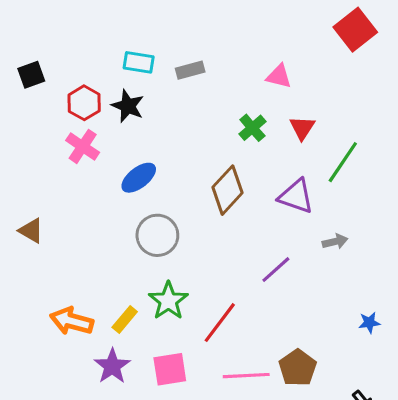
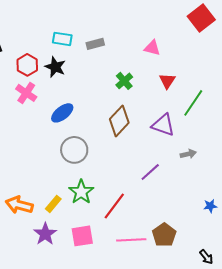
green cross: (252, 128) -> (124, 81), moved

